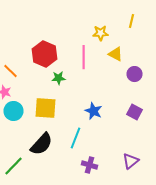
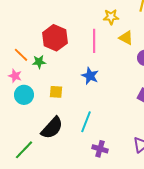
green star: (58, 78) -> (39, 62), moved
yellow square: (46, 108) -> (56, 92), size x0.6
blue star: (94, 111) -> (90, 76), moved

